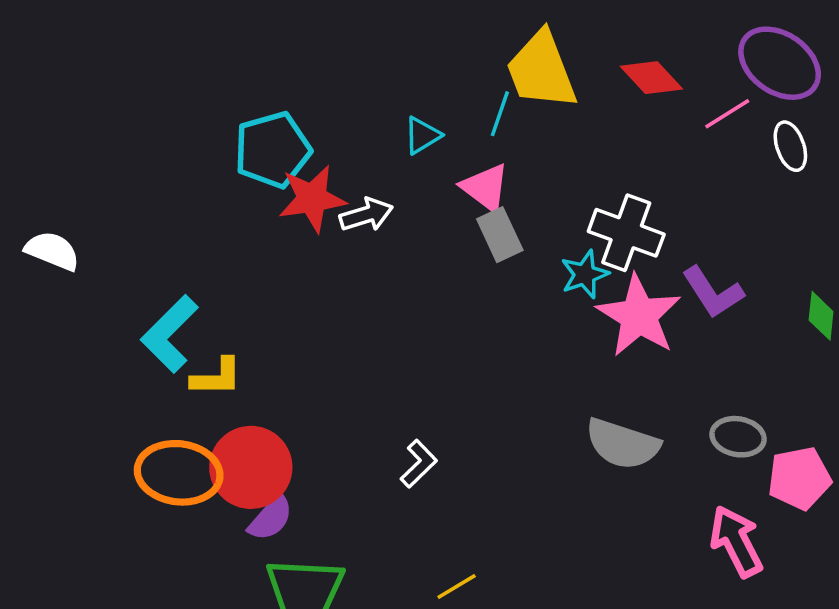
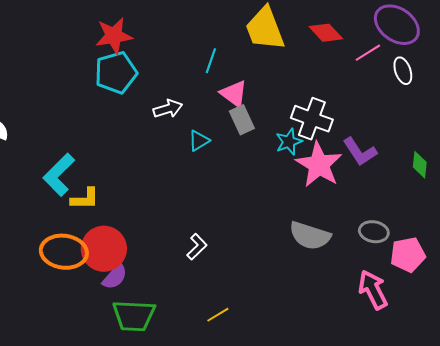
cyan line: (500, 114) -> (211, 61), moved
cyan triangle: (422, 135) -> (199, 141), moved
red star: (312, 199) -> (114, 36), moved

